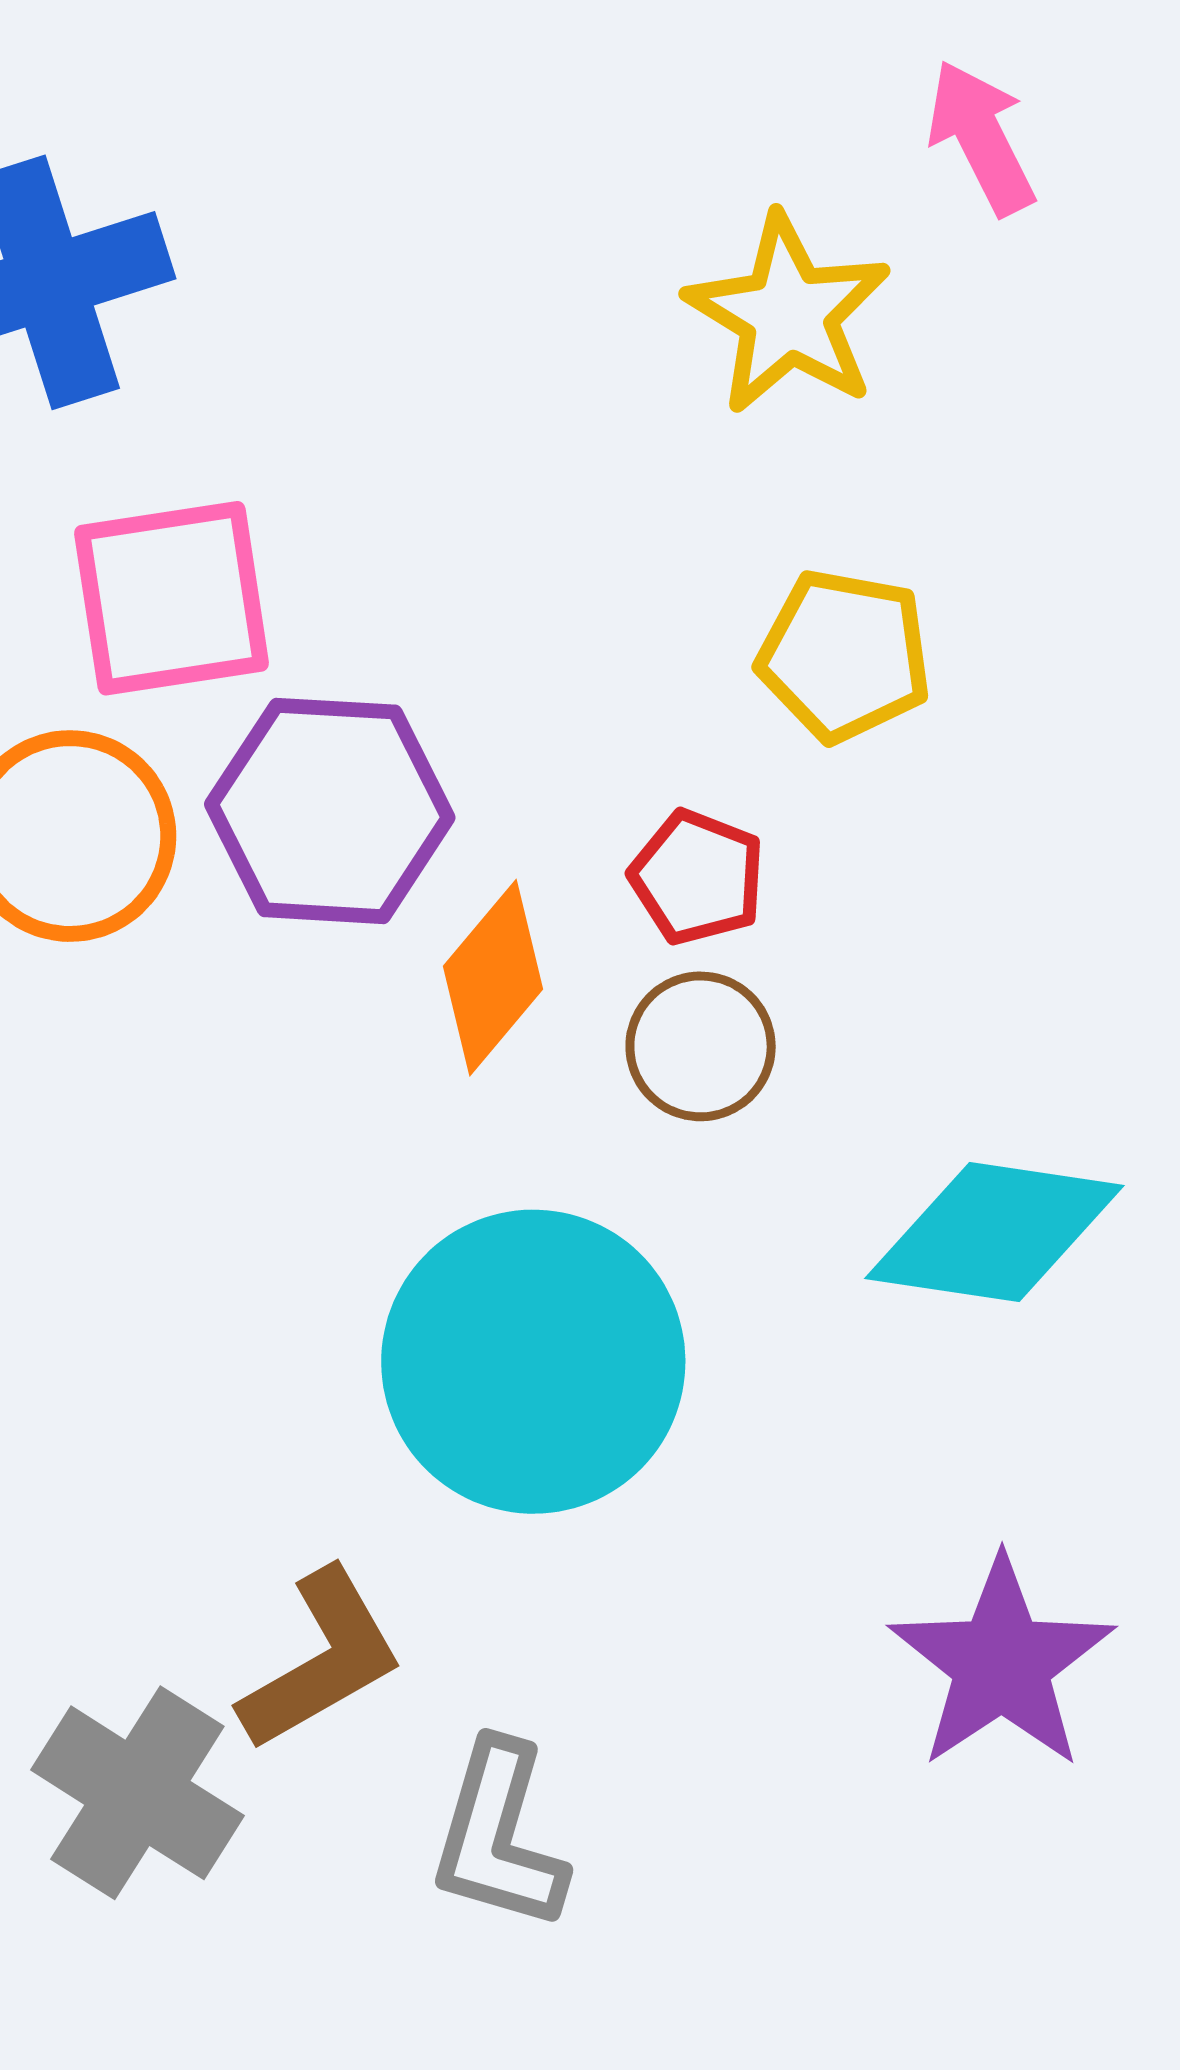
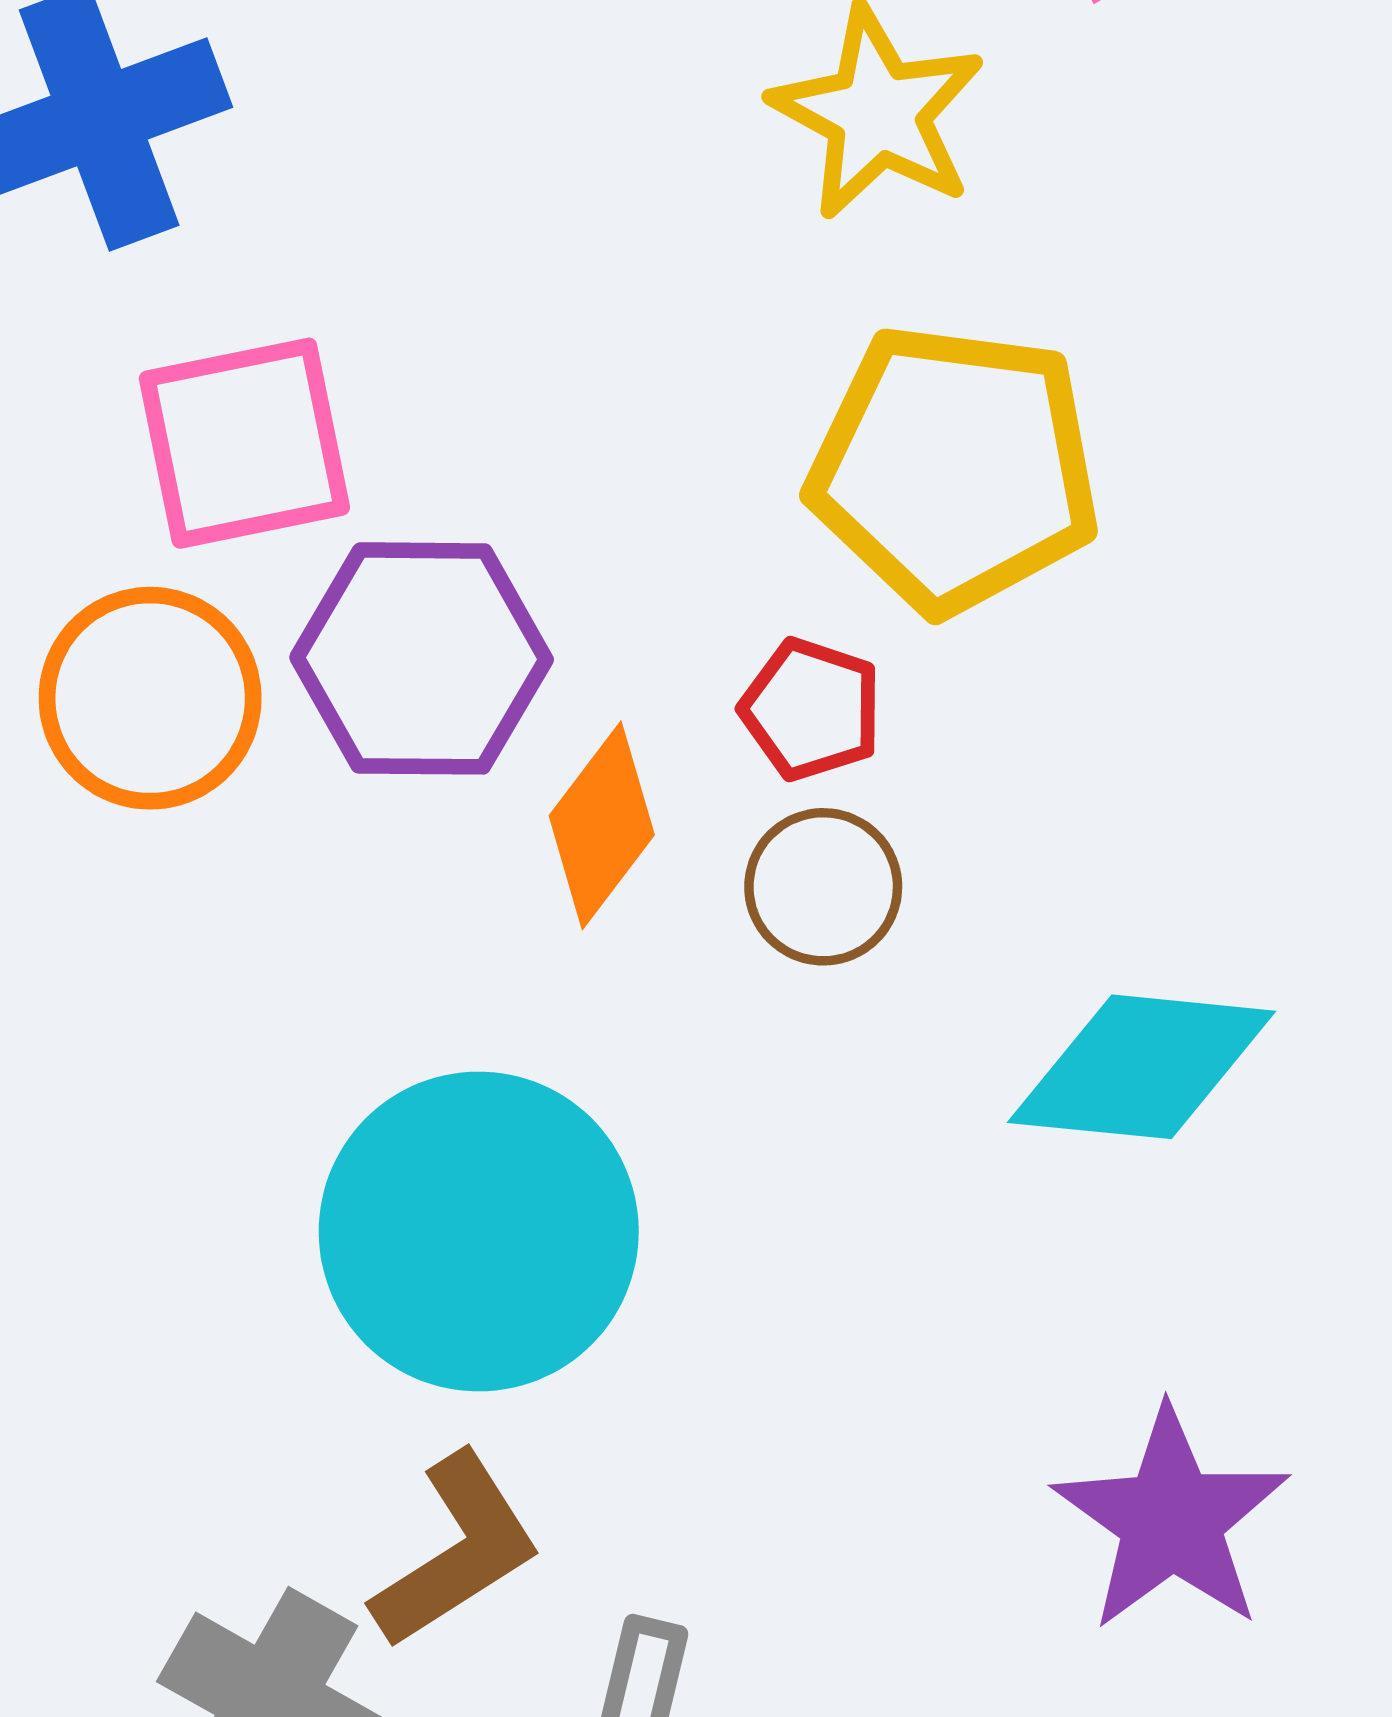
yellow pentagon: (844, 656) -> (954, 469), size x1.6
cyan circle: (533, 1362) -> (479, 1231), moved

